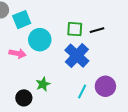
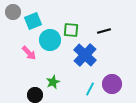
green square: (75, 29) -> (71, 30), moved
pink arrow: (17, 53) -> (29, 53), turned 35

